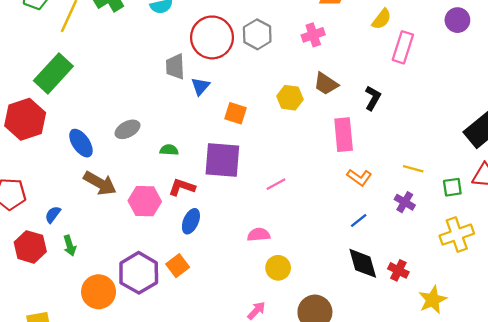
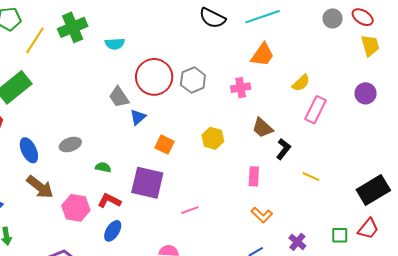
gray trapezoid: (175, 67) -> (119, 97), turned -40
brown trapezoid: (326, 84) -> (262, 128), moved
pink rectangle: (344, 135) -> (254, 176), size x0.7
yellow line: (413, 169) -> (311, 177), moved

